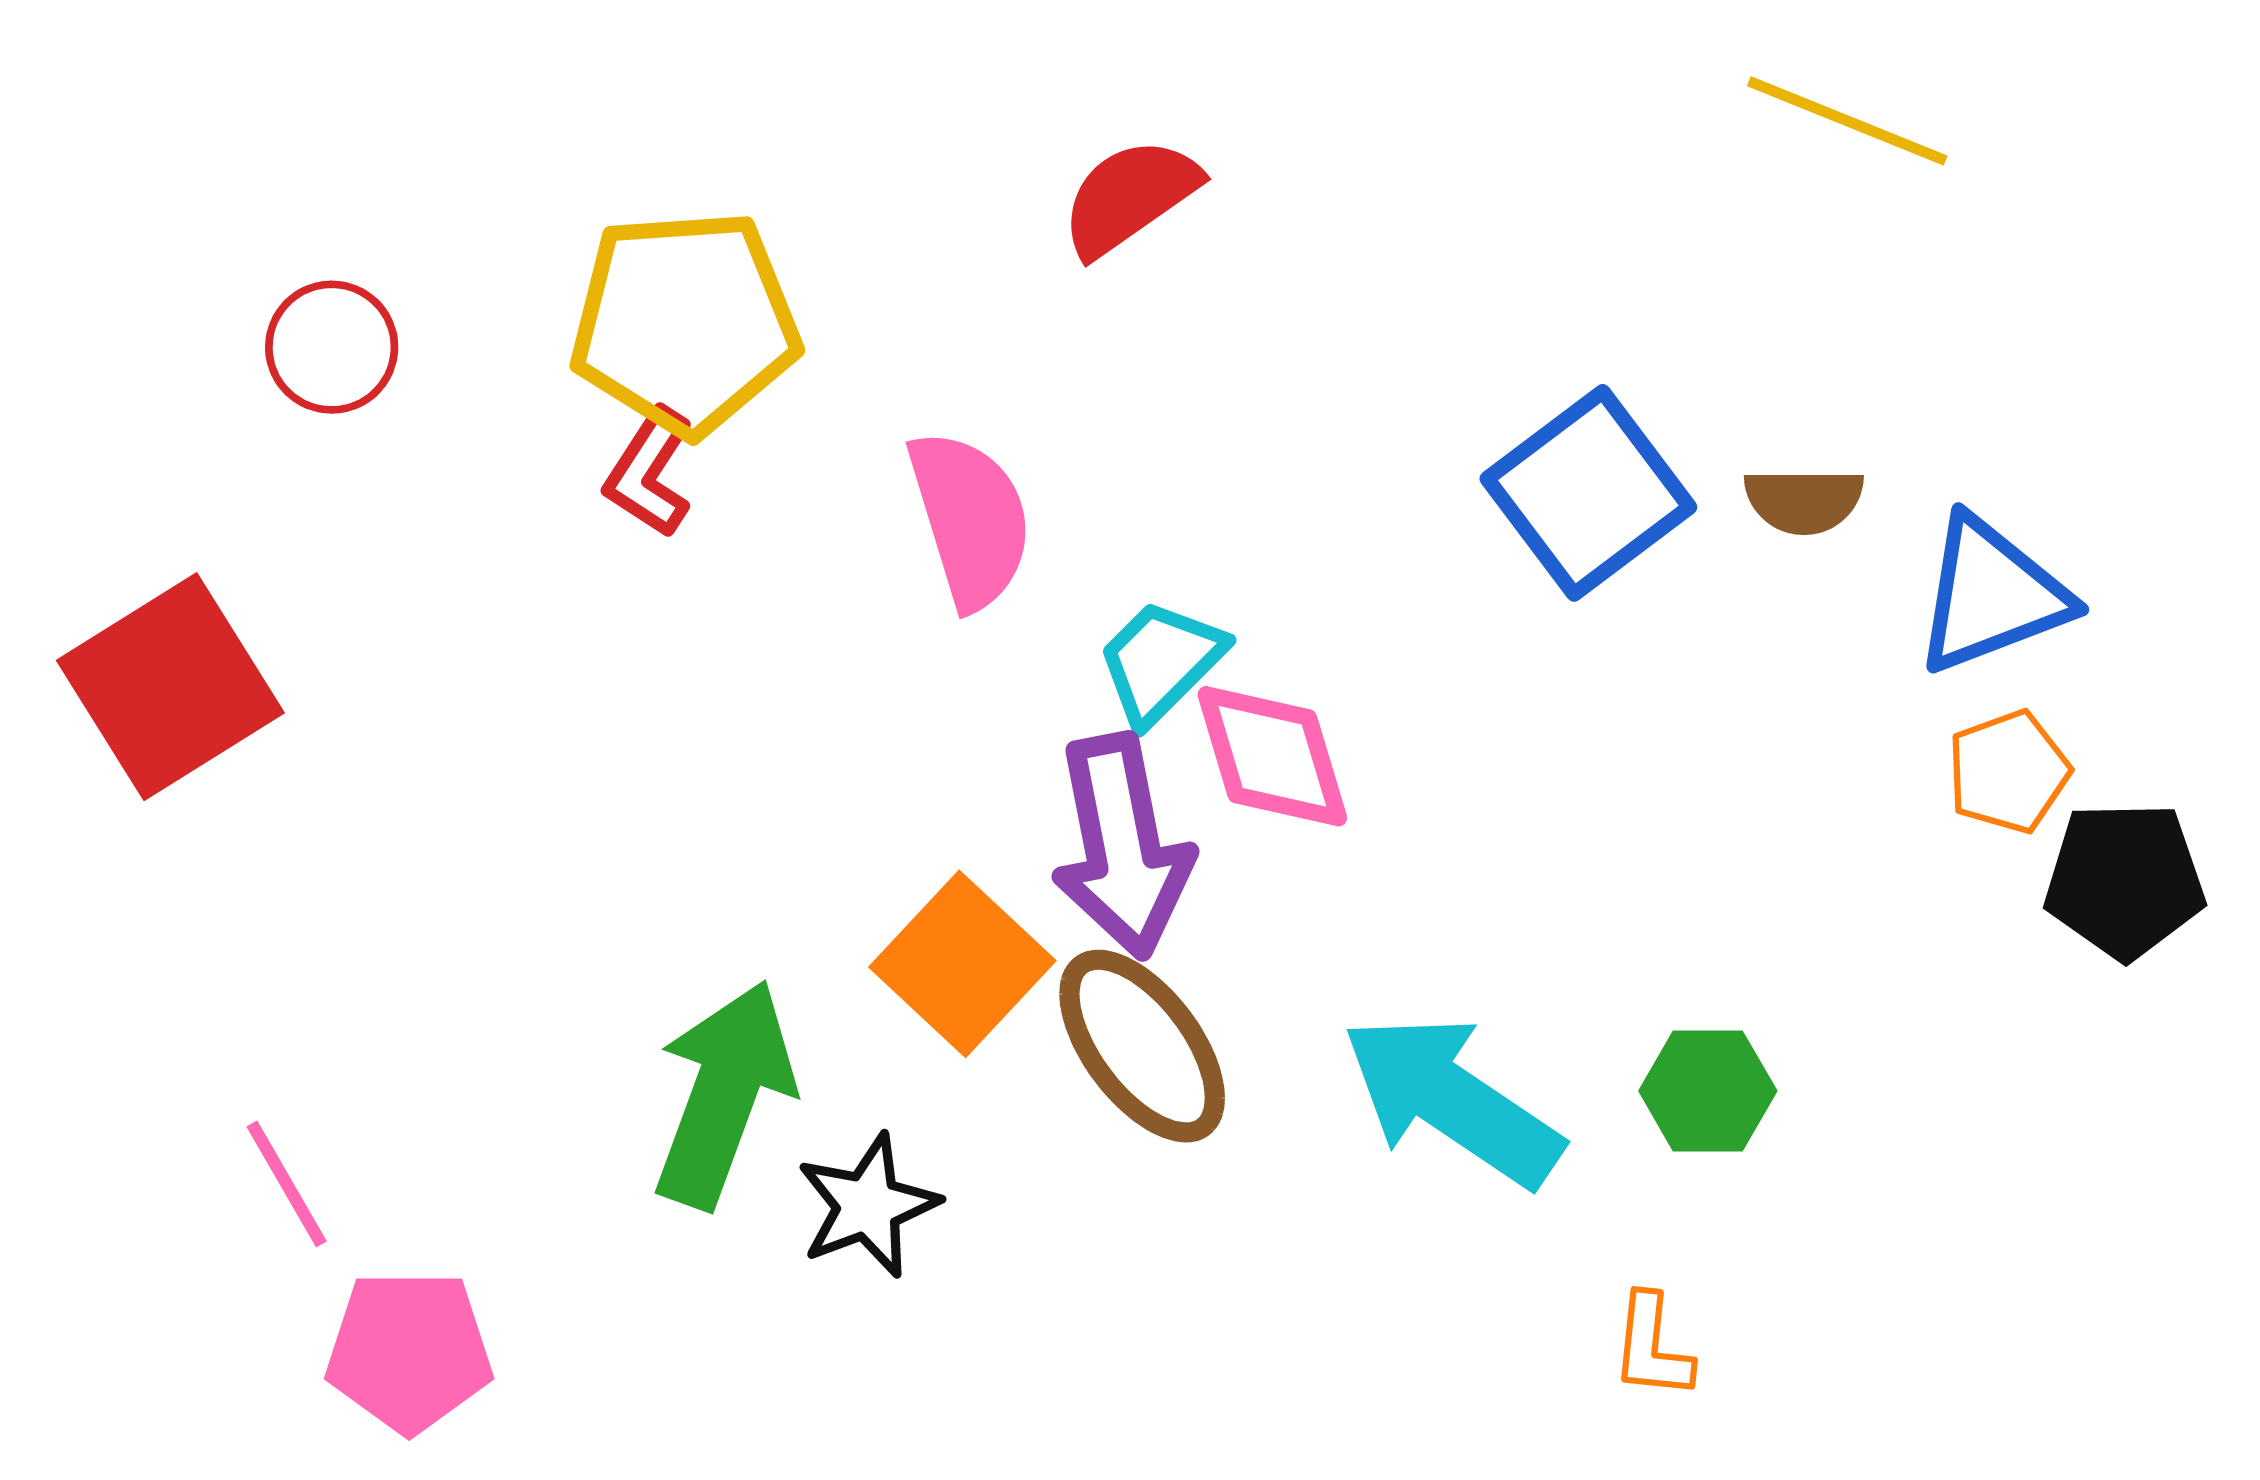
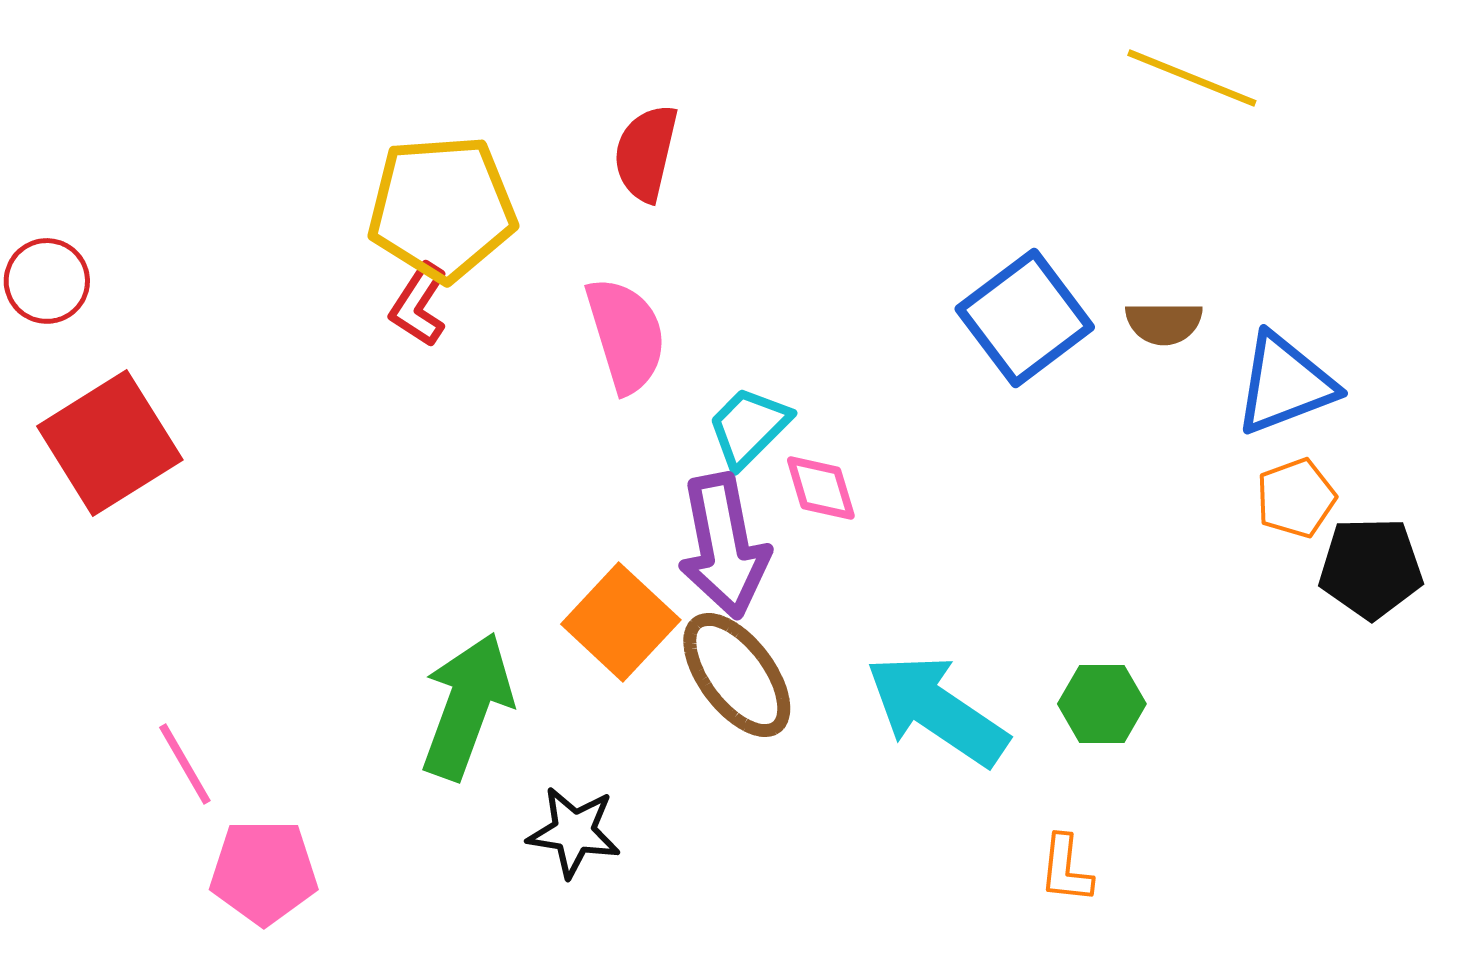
red semicircle: (1130, 197) -> (646, 153), moved, turned -42
red circle: (332, 347) -> (47, 281), moved
pink diamond: (1272, 756) -> (821, 488), size x0.7
black star: (868, 1206) -> (574, 832), moved, turned 30

